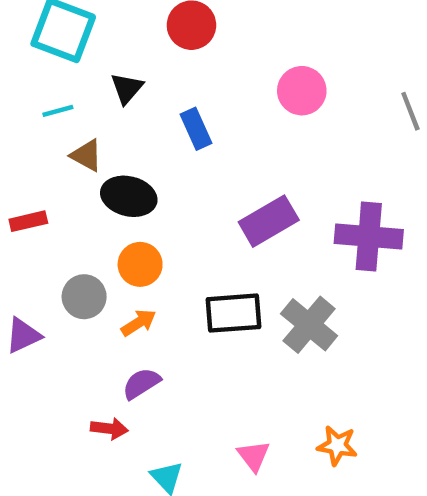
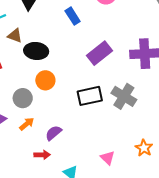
blue rectangle: (196, 129) -> (73, 16), moved
orange arrow: (139, 323) -> (27, 124), moved
orange star: (337, 446) -> (144, 148), turned 30

